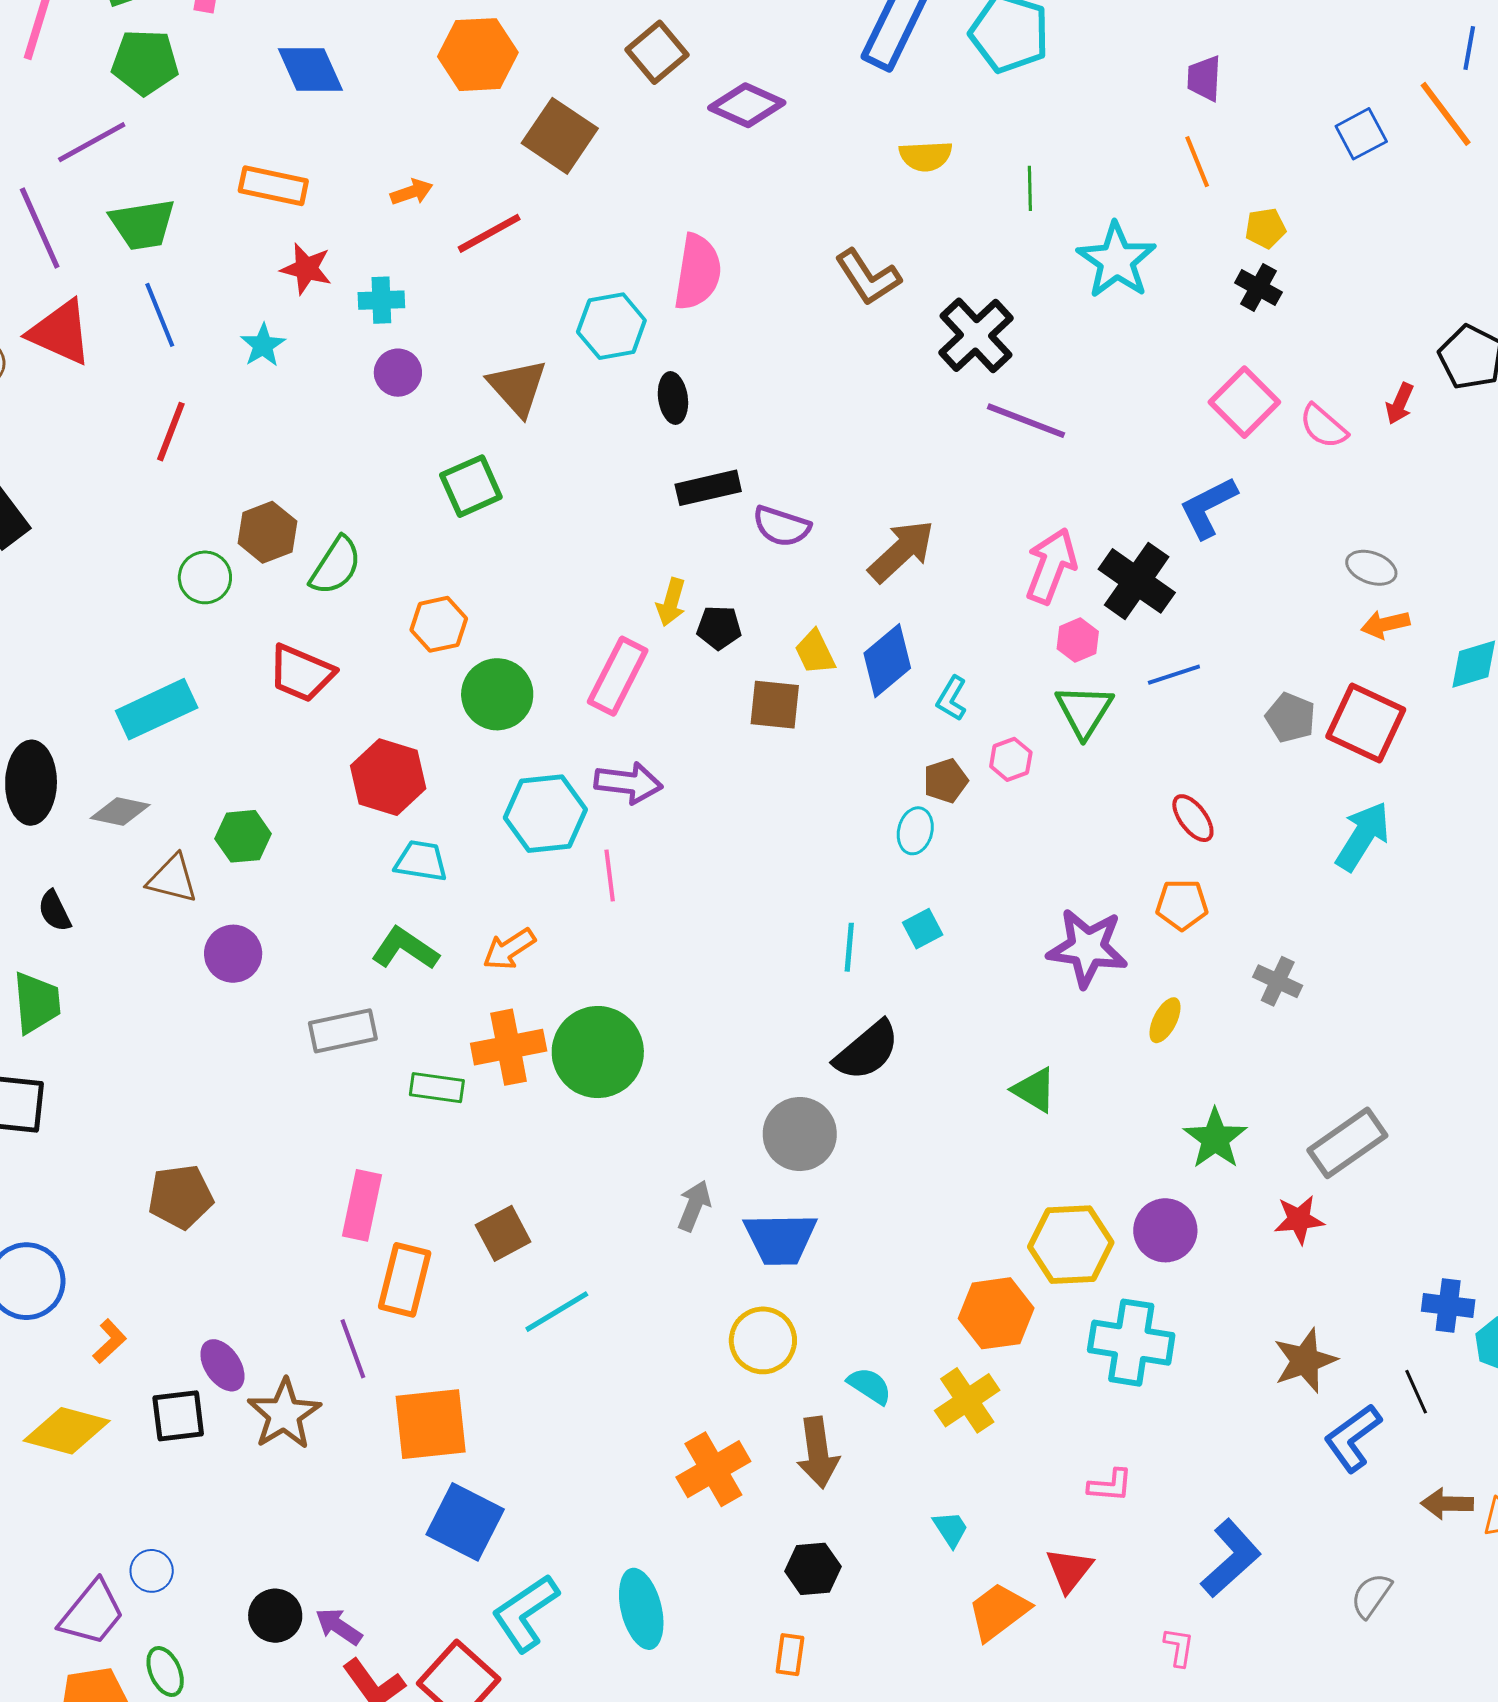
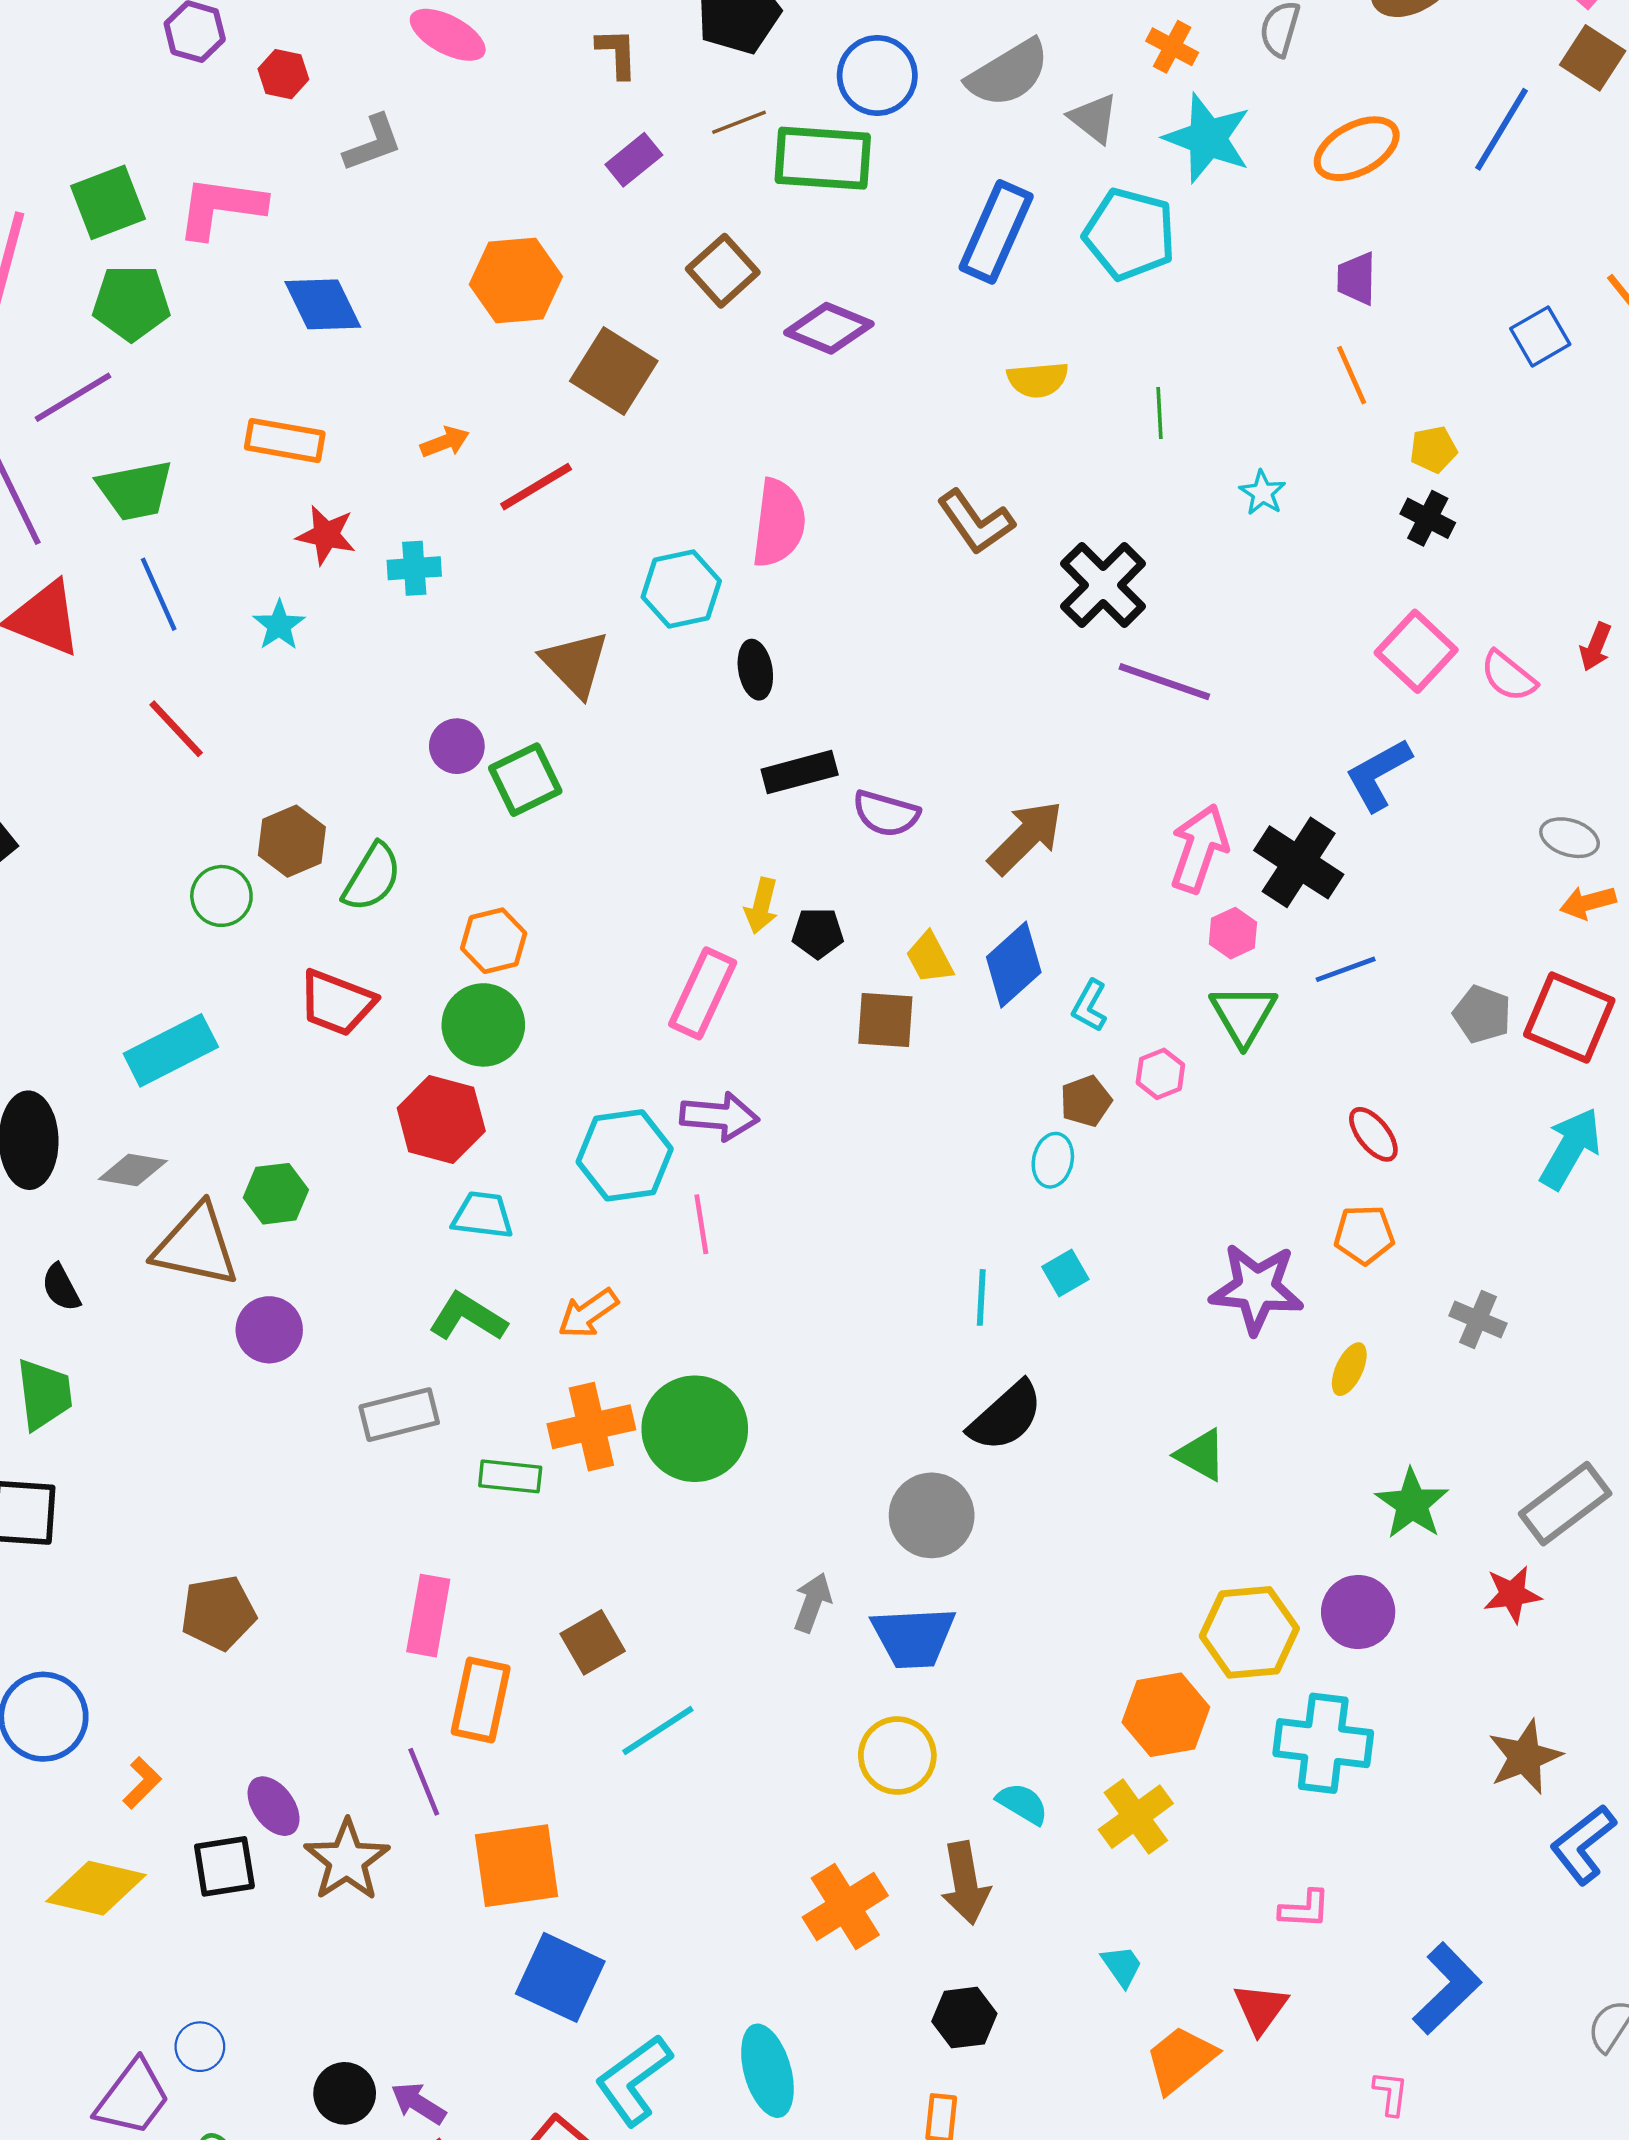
cyan star: (1116, 260) -> (1262, 493), size x0.5
purple circle: (398, 373) -> (457, 746), moved
red line: (171, 432) -> (176, 729), turned -62
green circle: (497, 694) -> (483, 1025), moved
brown triangle: (172, 879) -> (196, 1246), size x1.5

